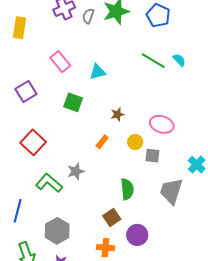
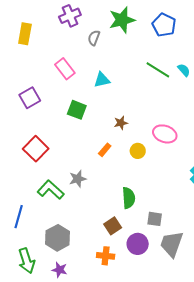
gray semicircle: (88, 16) -> (94, 38), moved
gray square: (152, 156) -> (155, 219), moved
gray trapezoid: (171, 191) -> (172, 244), moved

